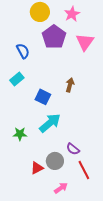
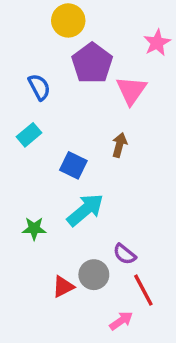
pink star: (72, 14) -> (157, 43), moved
pink triangle: (85, 42) -> (131, 90), moved
pink arrow: (61, 188) -> (121, 321), moved

